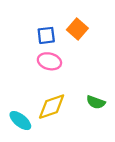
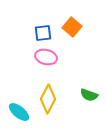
yellow diamond: (52, 107) -> (48, 99), turned -44

